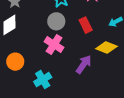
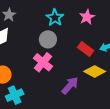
red rectangle: (86, 25) -> (86, 49), moved, turned -35
cyan cross: (43, 80) -> (15, 95), moved

